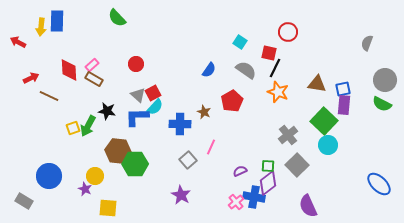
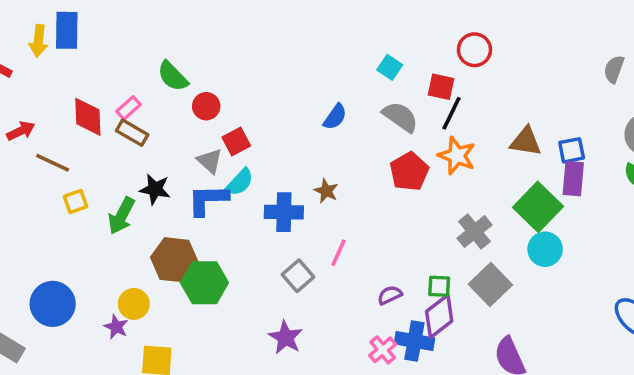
green semicircle: (117, 18) -> (173, 76), moved
red square: (153, 93) -> (236, 142), moved
red pentagon: (232, 101) -> (409, 172), moved
yellow square: (73, 128) -> (76, 202), moved

